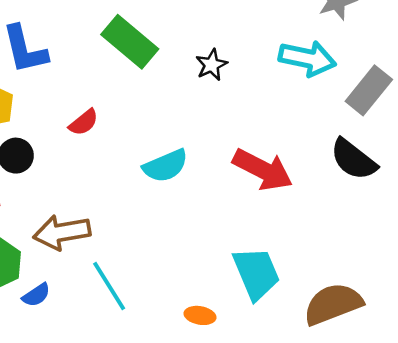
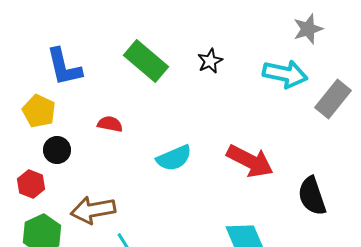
black star: (211, 65) -> (210, 61), moved
red semicircle: (84, 122) -> (110, 124), turned -130
black semicircle: (353, 159) -> (312, 196), moved, turned 33

